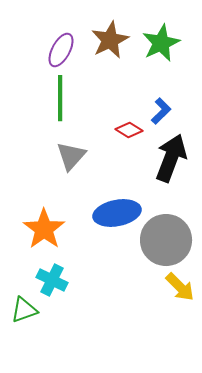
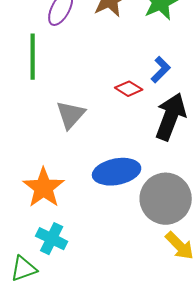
green line: (60, 98) -> (33, 57), moved

